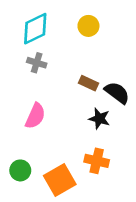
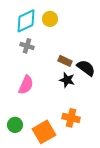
yellow circle: (88, 26) -> (50, 19), moved
black star: (99, 119) -> (67, 80), moved

